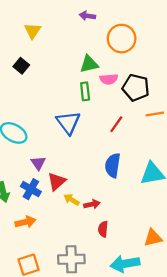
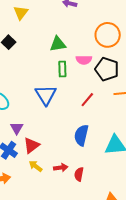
orange circle: (122, 39) -> (108, 35), moved
green triangle: (89, 64) -> (58, 44), moved
yellow arrow: (72, 200) -> (36, 166), moved
red semicircle: (103, 229) -> (79, 174), moved

